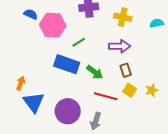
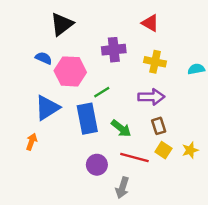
blue rectangle: (67, 64) -> (87, 119), turned 60
blue triangle: (34, 102) -> (47, 108), moved, turned 35
purple circle: (68, 111) -> (97, 165), moved, size x0.7

